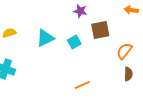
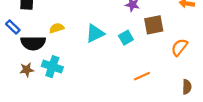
brown semicircle: (128, 74) -> (187, 87), moved
orange line: (82, 85) -> (142, 76), moved

